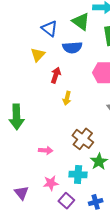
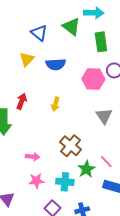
blue semicircle: (72, 47) -> (56, 64), moved
red arrow: (56, 75) -> (22, 101), moved
pink star: (51, 183) -> (36, 181), moved

